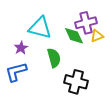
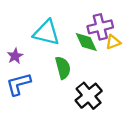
purple star: (21, 48) -> (15, 56), moved
black cross: (76, 82) -> (89, 96), turned 35

